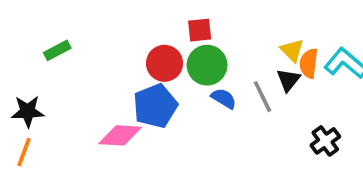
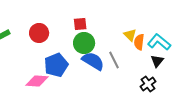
red circle: (165, 63) -> (39, 33), moved
black triangle: (288, 80) -> (157, 61), moved
blue semicircle: (224, 98) -> (93, 61), size x1.6

